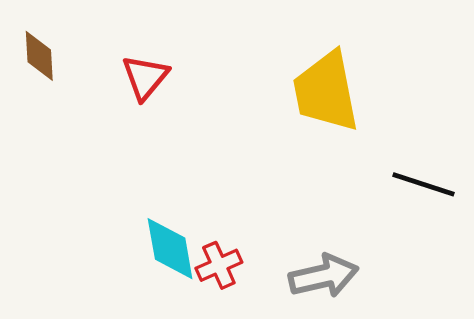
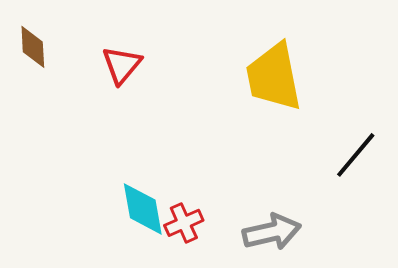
black line: (423, 184) -> (356, 155), turned -68

